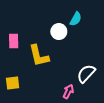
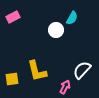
pink rectangle: (14, 41) -> (13, 17), moved, turned 64
yellow L-shape: (39, 56) -> (37, 71), moved

